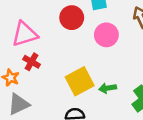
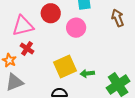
red circle: (72, 18) -> (51, 13), moved
pink circle: (106, 35) -> (76, 28), moved

